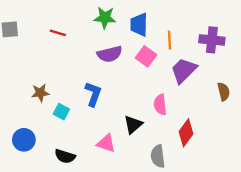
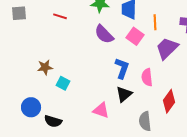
purple semicircle: (110, 54) -> (104, 34), turned 60
blue L-shape: (93, 94) -> (122, 68), moved
black semicircle: (65, 156) -> (53, 121), moved

